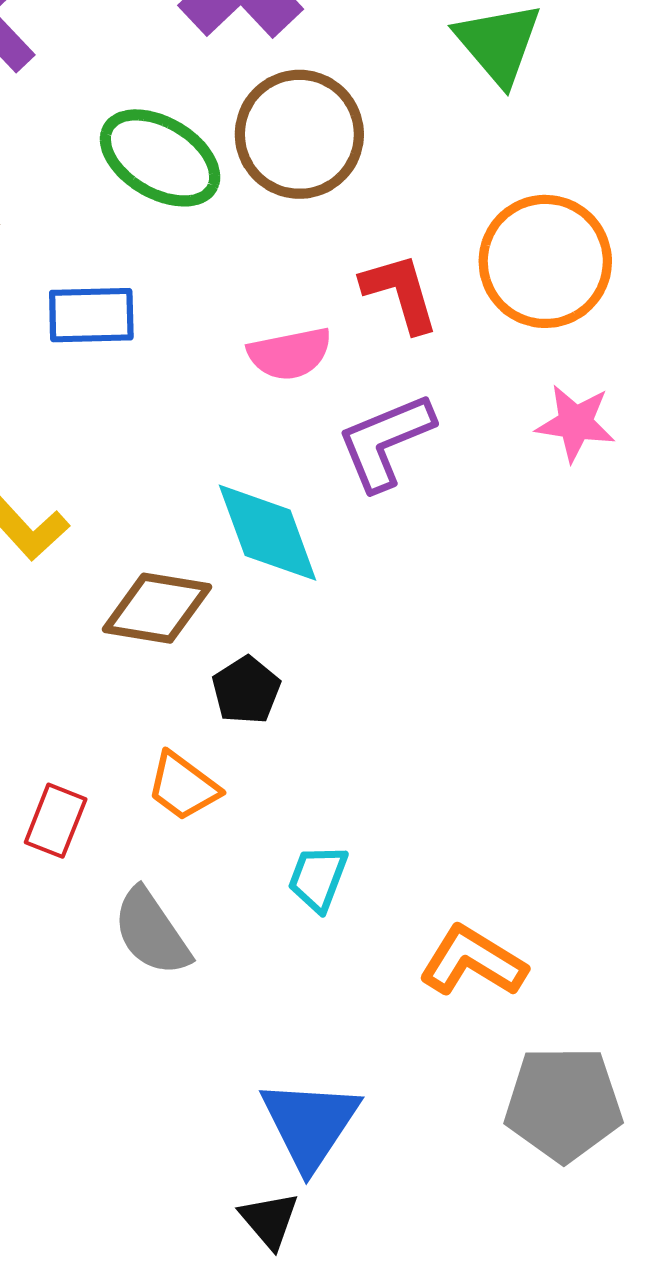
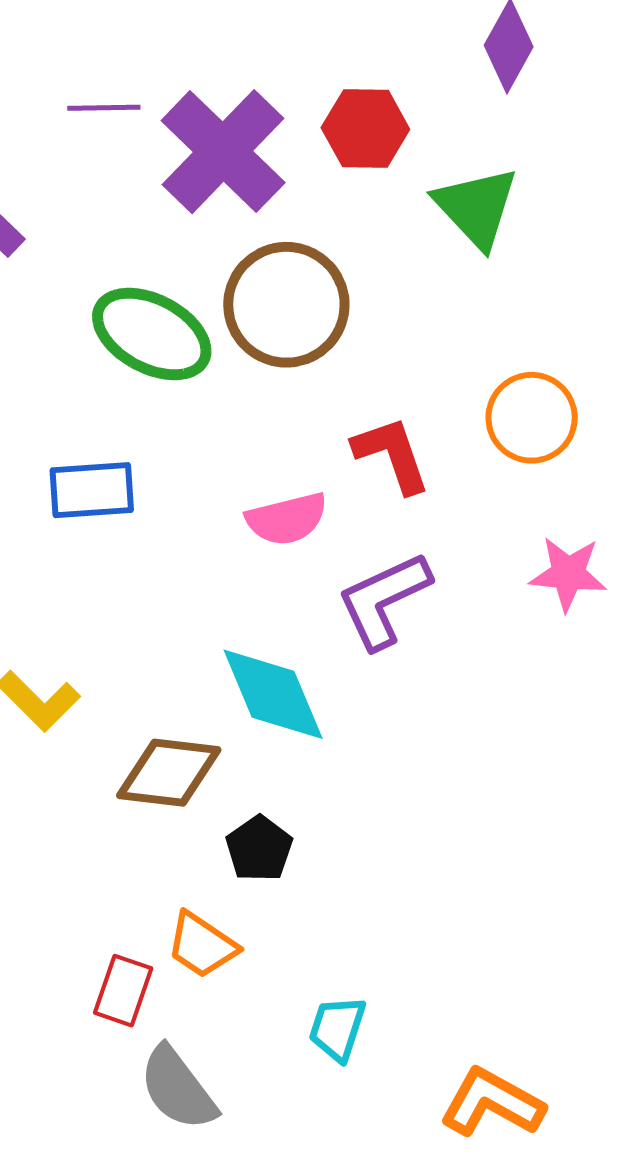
orange circle: (545, 261) -> (532, 418), size x0.7
red rectangle: (56, 821) -> (123, 991), moved

